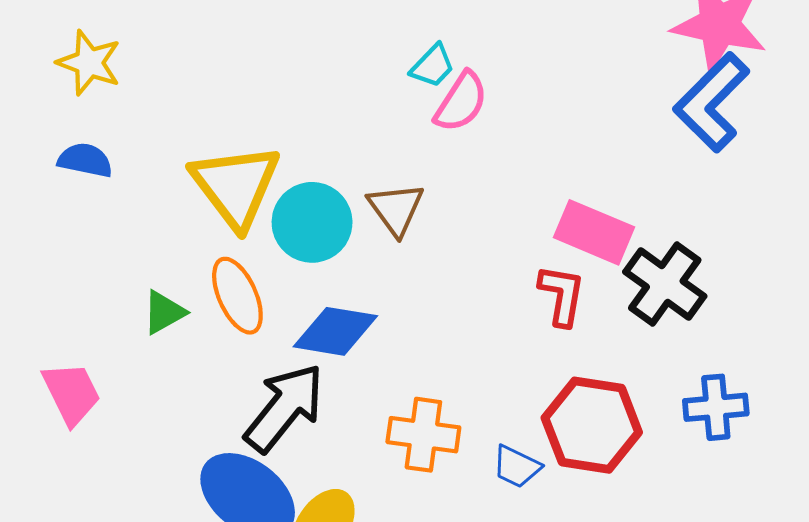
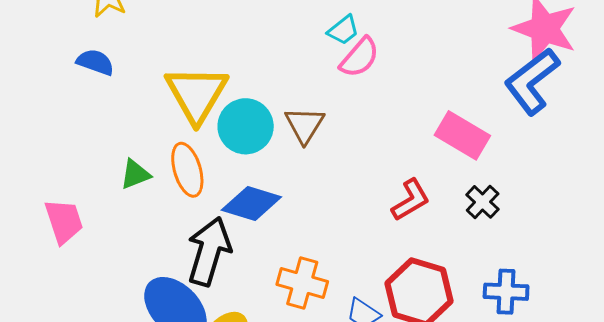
pink rectangle: (594, 232) -> (462, 135), moved
black cross: (665, 284) -> (483, 202), size x0.6
red L-shape: (562, 295) -> (411, 200), turned 42
black arrow: (284, 408) -> (209, 251), turned -30

